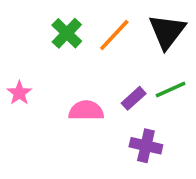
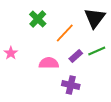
orange line: (114, 35) -> (65, 33), moved
purple cross: (146, 146) -> (71, 85), moved

